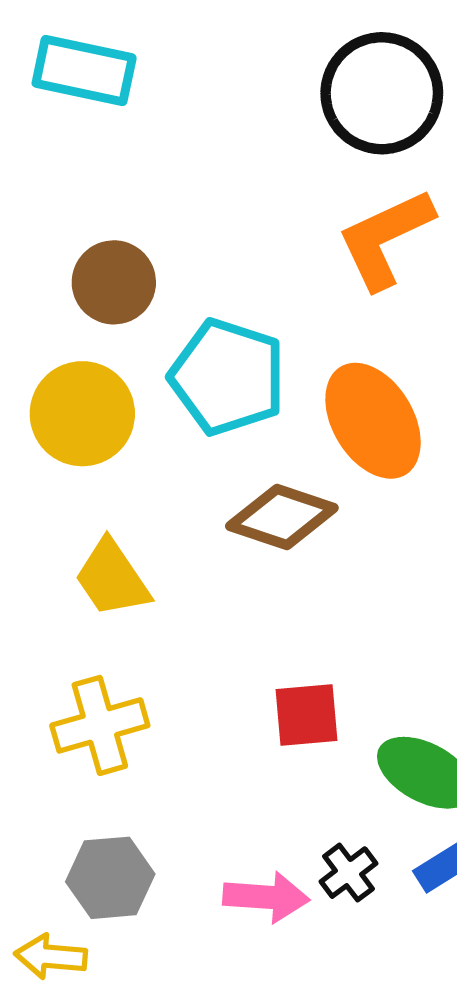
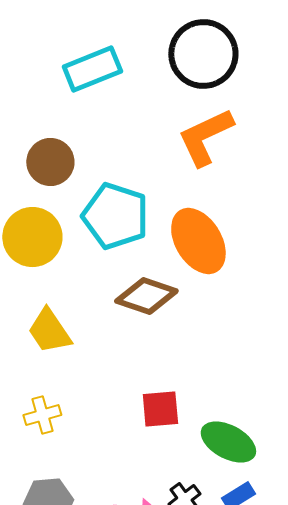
cyan rectangle: (84, 70) -> (92, 69), moved, turned -34
yellow cross: (100, 725) -> (42, 415), size x0.7

